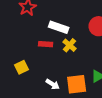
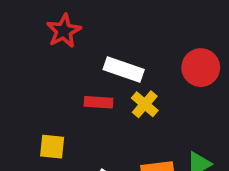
yellow square: (22, 67) -> (52, 147), turned 32

